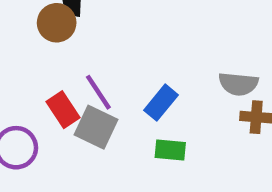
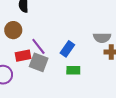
brown circle: (57, 23) -> (13, 30), moved
red rectangle: (63, 110) -> (23, 56), turned -63

